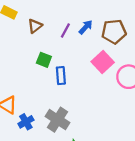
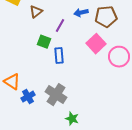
blue arrow: (86, 27) -> (81, 13), turned -144
purple line: (65, 30) -> (60, 26), moved

